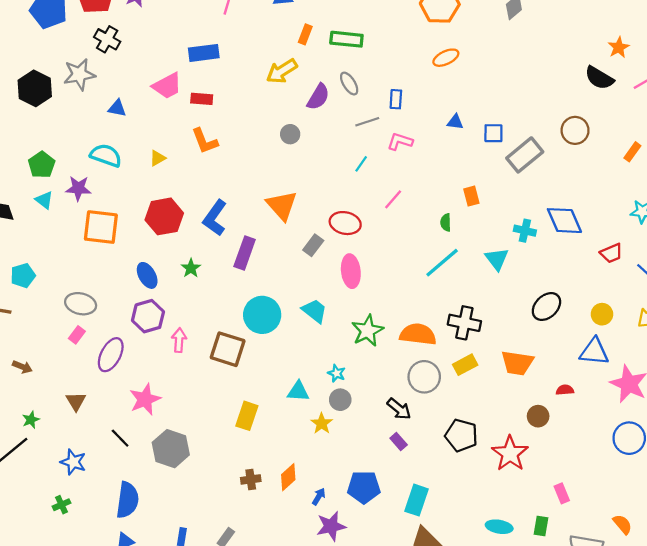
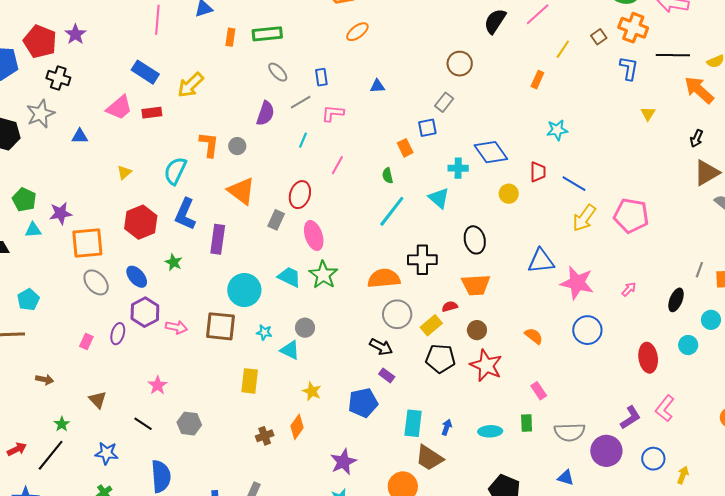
blue rectangle: (204, 53) -> (145, 72), turned 52
yellow arrow: (282, 71) -> (191, 85), moved
black semicircle: (599, 78) -> (495, 21), turned 104
purple semicircle: (318, 97) -> (265, 113), moved
brown circle: (575, 130) -> (460, 64), moved
blue square: (493, 133) -> (427, 128), moved
gray circle: (290, 134) -> (237, 146), moved
orange L-shape: (205, 141) -> (209, 145), moved, turned -140
cyan semicircle: (106, 155) -> (175, 171), moved, turned -72
gray rectangle: (525, 155) -> (444, 102), size x0.6
cyan triangle: (44, 200) -> (33, 230), turned -30
red ellipse: (345, 223) -> (300, 195), turned -72
red trapezoid: (611, 253) -> (538, 172), turned -55
gray ellipse: (81, 304) -> (96, 282), moved, turned 48
black ellipse: (546, 307) -> (475, 240), moved, turned -48
yellow circle: (602, 314) -> (509, 194), moved
green star: (368, 331) -> (323, 275), moved
pink arrow: (179, 340) -> (176, 327), turned 110
purple ellipse: (111, 355) -> (118, 334), moved, size x0.7
yellow rectangle: (465, 365) -> (431, 325), moved
cyan star: (337, 373) -> (264, 332), moved
red semicircle: (565, 390) -> (450, 306), moved
cyan triangle: (298, 391) -> (290, 350), turned 35
pink star: (145, 399) -> (158, 385), size x0.7
gray circle: (340, 400) -> (305, 328), moved
brown circle: (538, 416) -> (477, 330), moved
yellow star: (322, 423) -> (312, 391), moved
gray hexagon: (171, 449) -> (189, 424), size x0.7
blue pentagon: (364, 487) -> (363, 403), moved
blue arrow: (319, 496) -> (447, 427), moved
orange semicircle: (622, 524) -> (534, 336), moved

